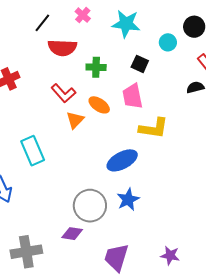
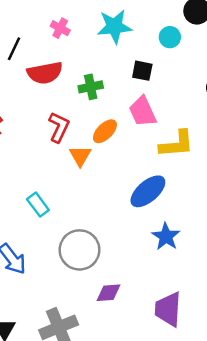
red L-shape: (63, 93) -> (59, 127), turned -100
orange ellipse: (99, 105) -> (105, 131), turned -65
cyan rectangle: (33, 151) -> (38, 205), size x0.7
gray circle: (90, 206) -> (80, 250), moved

